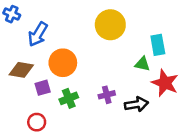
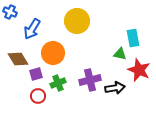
yellow circle: (110, 25) -> (77, 21), moved
brown diamond: (21, 70) -> (18, 59), turned 50
purple cross: (107, 95) -> (90, 80), size x1.5
red circle: (37, 122) -> (38, 96), moved

